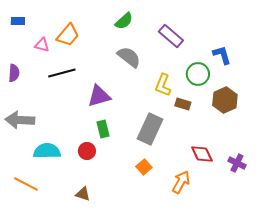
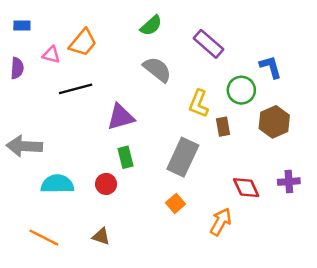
purple semicircle: (14, 73) -> (17, 68), moved
brown rectangle: (183, 104) -> (223, 127), turned 63
purple cross: (237, 163) -> (289, 182), moved, turned -30
orange line: (26, 184) -> (44, 238), moved

